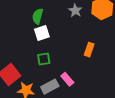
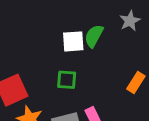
green semicircle: (38, 16) -> (94, 36), moved

